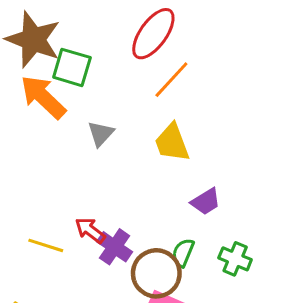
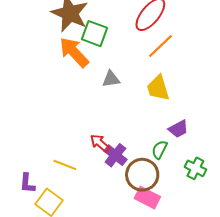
gray triangle: (101, 134) -> (111, 79), turned 36
yellow line: (46, 245) -> (65, 165), moved
green semicircle: (183, 253) -> (159, 150), moved

